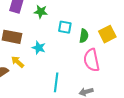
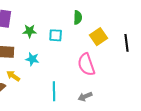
green star: (41, 12) -> (30, 31), moved
green semicircle: (84, 36) -> (78, 17), moved

